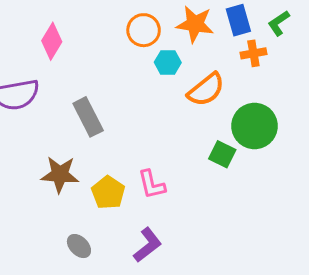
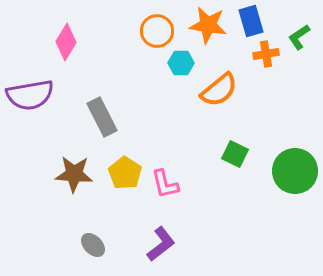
green L-shape: (279, 23) -> (299, 37), moved
green circle: (255, 126) -> (295, 171), moved
yellow pentagon: (108, 193) -> (125, 173), moved

